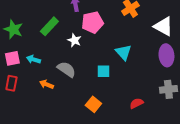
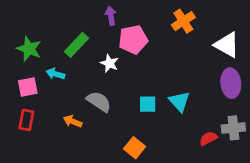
cyan triangle: (123, 52) -> (179, 102), moved
cyan arrow: (33, 59) -> (55, 74), moved
red semicircle: (136, 103) -> (208, 138), moved

